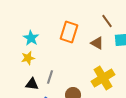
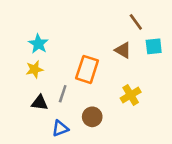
orange rectangle: (69, 32) -> (87, 69), moved
yellow cross: (103, 78) -> (131, 95), size x0.7

